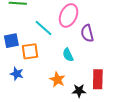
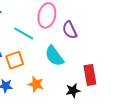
cyan semicircle: (68, 55) -> (54, 56), size x1.5
orange star: (57, 80) -> (36, 84), moved

